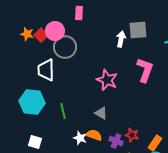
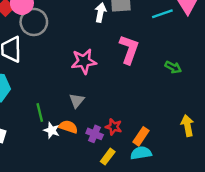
pink star: (107, 80) -> (84, 61), turned -30
green line: (63, 111) -> (40, 112), moved
gray triangle: (101, 113) -> (77, 101), turned 40

